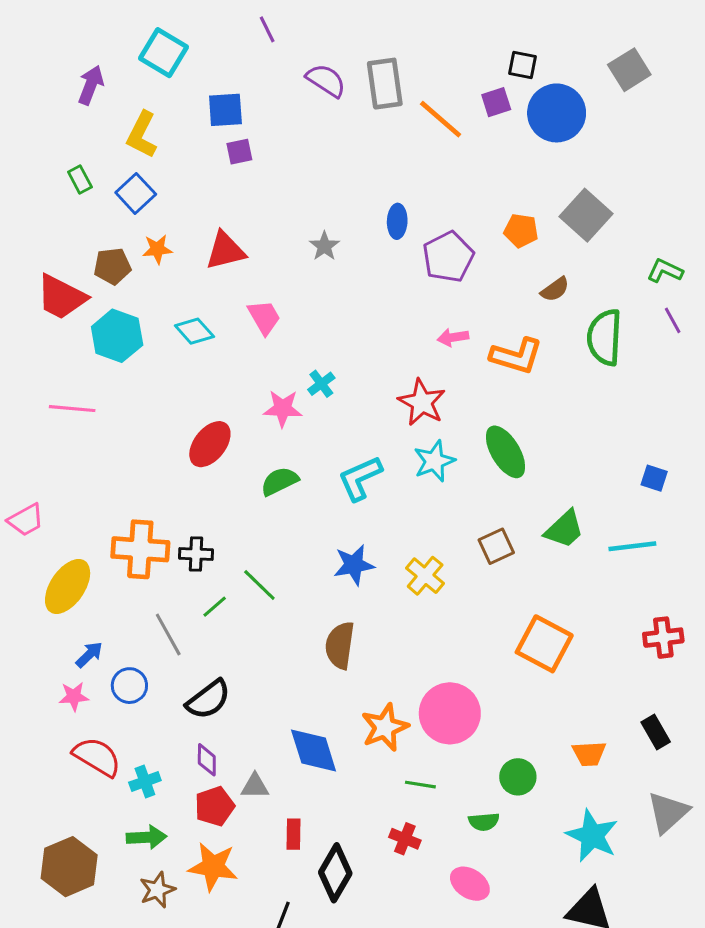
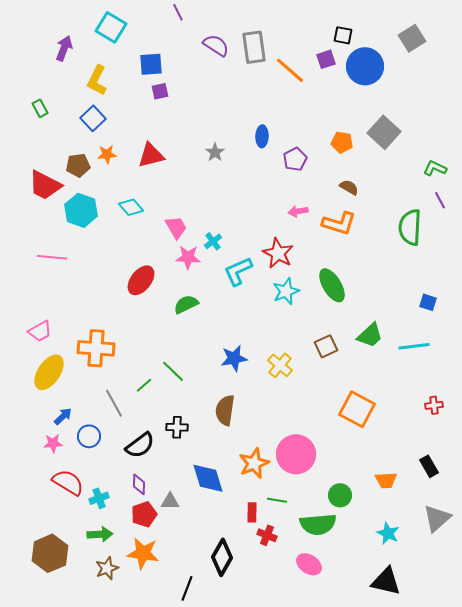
green rectangle: (80, 180) -> (40, 108), moved
purple pentagon: (448, 257) -> (295, 159), size x0.7
brown semicircle: (555, 289) -> (349, 187), moved, turned -114
pink trapezoid: (264, 317) -> (176, 227), moved
green semicircle: (605, 337) -> (410, 227), moved
cyan L-shape: (360, 478) -> (238, 271), moved
pink trapezoid: (26, 520) -> (40, 331), moved
black cross: (196, 554) -> (177, 427), moved
red cross: (663, 638) -> (434, 405), size x0.7
green semicircle: (484, 822) -> (318, 524), size x1.8
red rectangle: (293, 834) -> (252, 512), moved
cyan star: (592, 836) -> (388, 533), size x0.7

